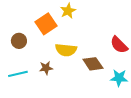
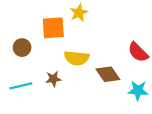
orange square: (46, 24) -> (53, 28), turned 30

